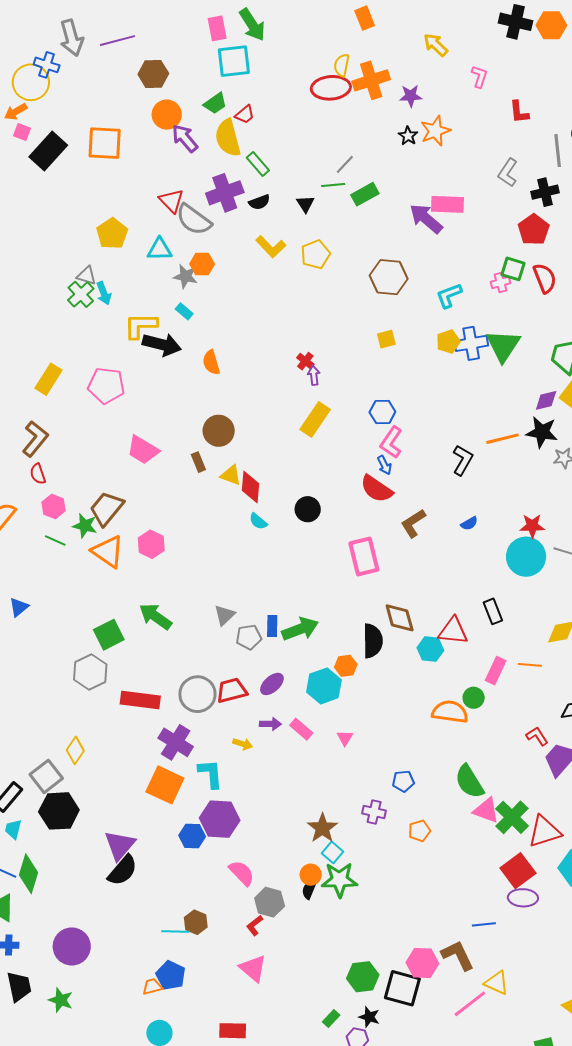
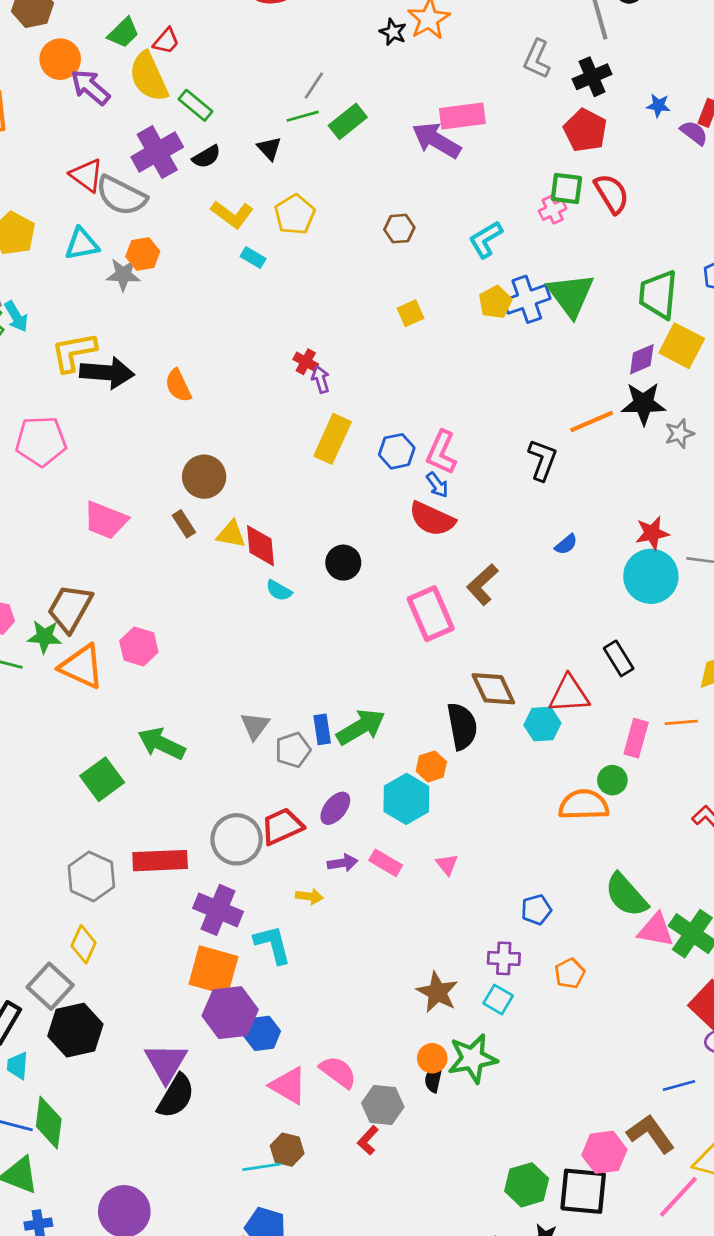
brown hexagon: (389, 277) -> (399, 229), size x0.6
cyan rectangle: (184, 311) -> (253, 258), moved
blue hexagon: (382, 412) -> (397, 451), moved
brown L-shape: (413, 523) -> (482, 585), moved
gray hexagon: (90, 672) -> (91, 877), moved
purple hexagon: (220, 819) -> (230, 1013), moved
cyan square: (333, 852) -> (498, 1000), moved
pink triangle: (253, 968) -> (288, 1085), moved

